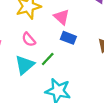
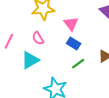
green line: (48, 59) -> (78, 64), moved

